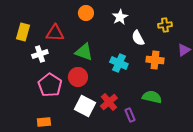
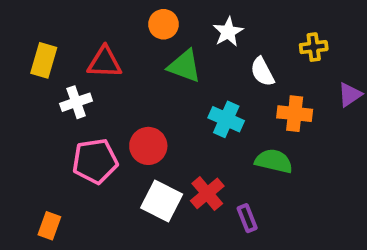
green triangle: (84, 52) -> (184, 66), moved
pink pentagon: (50, 85) -> (95, 161), turned 30
green semicircle: (152, 97) -> (274, 161), moved
orange rectangle: (44, 122) -> (49, 226), moved, turned -64

